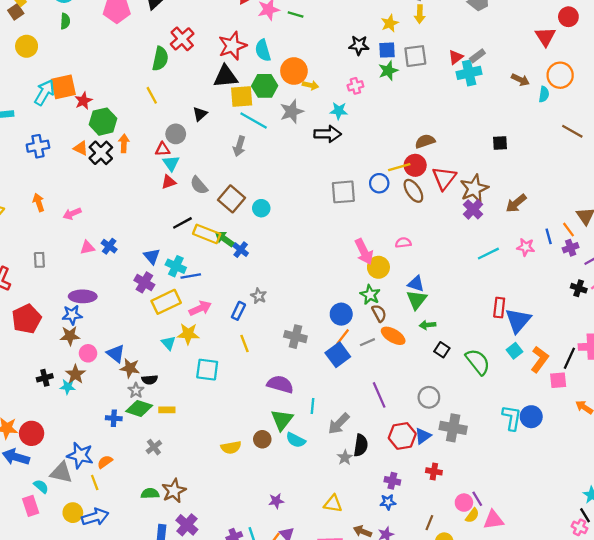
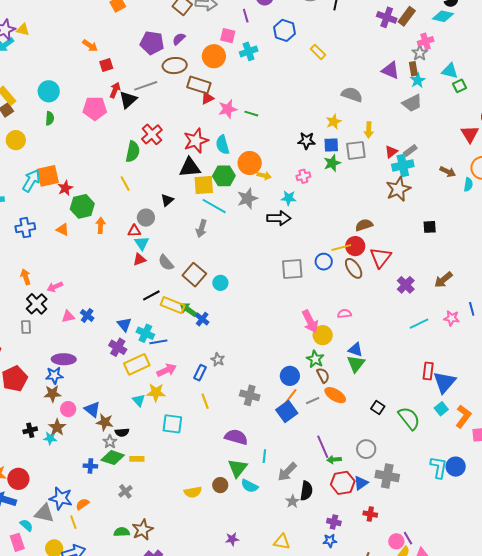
yellow arrow: (420, 14) -> (369, 130), moved
black cross: (101, 153) -> (37, 304), moved
brown star: (474, 189) -> (398, 189), moved
green arrow: (428, 325) -> (334, 460), moved

